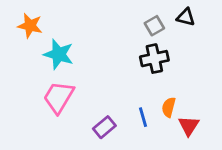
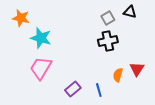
blue line: (143, 117) -> (99, 90), moved
red triangle: (189, 126) -> (137, 69), moved

